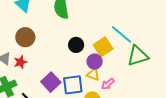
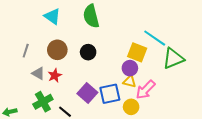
black circle: (76, 45) -> (88, 52), moved
yellow square: (103, 47) -> (137, 52), turned -30
pink arrow: (108, 84) -> (145, 90), size x1.5

